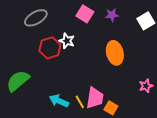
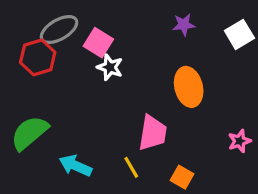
pink square: (85, 14) -> (98, 43), moved
red hexagon: (50, 48) -> (38, 57), moved
pink trapezoid: (95, 98) -> (153, 133), moved
cyan arrow: (59, 101) -> (75, 166), moved

